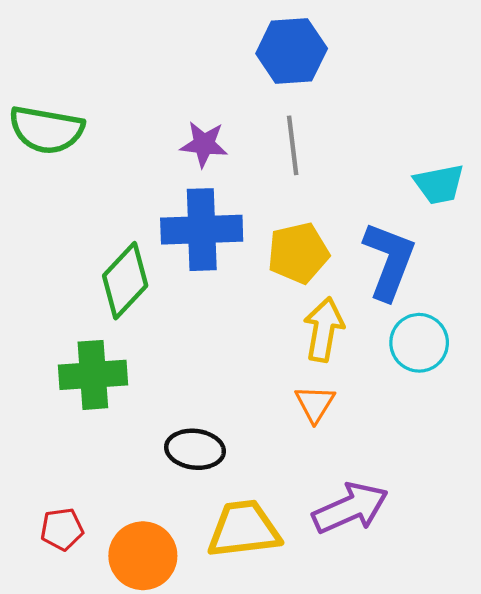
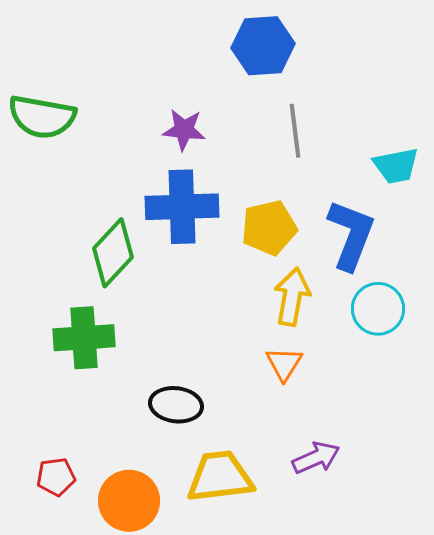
gray line: (293, 145) -> (295, 131), moved
purple arrow: (350, 508) -> (316, 458), size x0.7

